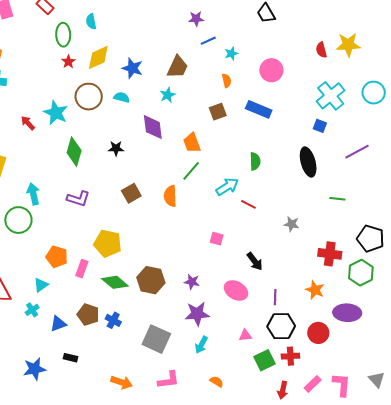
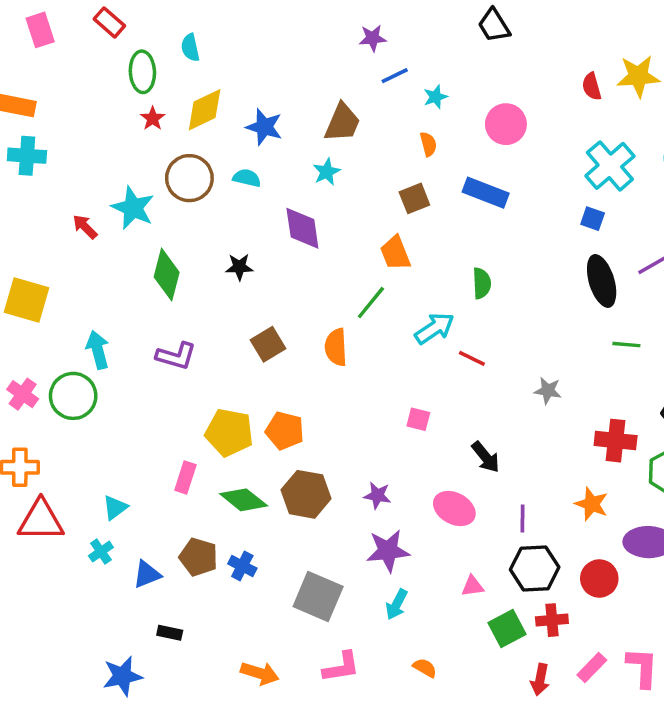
orange trapezoid: (192, 143) -> (395, 253), moved
black ellipse: (308, 162) -> (602, 281), moved
orange pentagon: (57, 257) -> (285, 431), moved
blue star: (35, 369) -> (122, 676), moved

